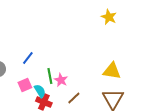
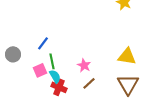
green line: (50, 76) -> (52, 61), moved
pink star: (61, 80) -> (84, 65), moved

